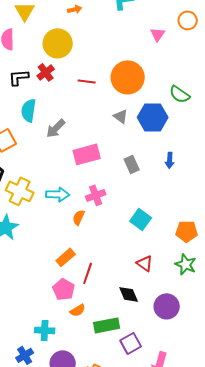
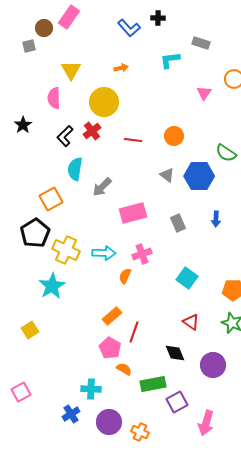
black L-shape: (19, 77) -> (65, 136), turned -40
orange circle: (128, 77) -> (174, 136), size x0.6
orange semicircle: (78, 310) -> (124, 369), turned -119

